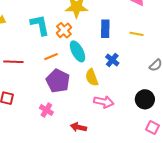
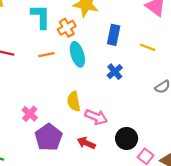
yellow semicircle: (92, 77) -> (74, 101), moved
purple pentagon: (58, 81) -> (49, 137), moved
black circle: (145, 99) -> (127, 139), moved
red arrow: (78, 127) -> (86, 143), moved

